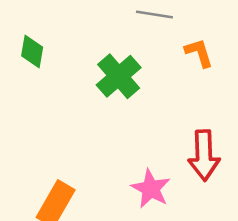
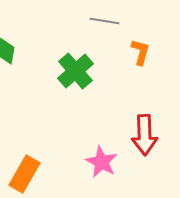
orange L-shape: (199, 53) -> (140, 52), turned 32

